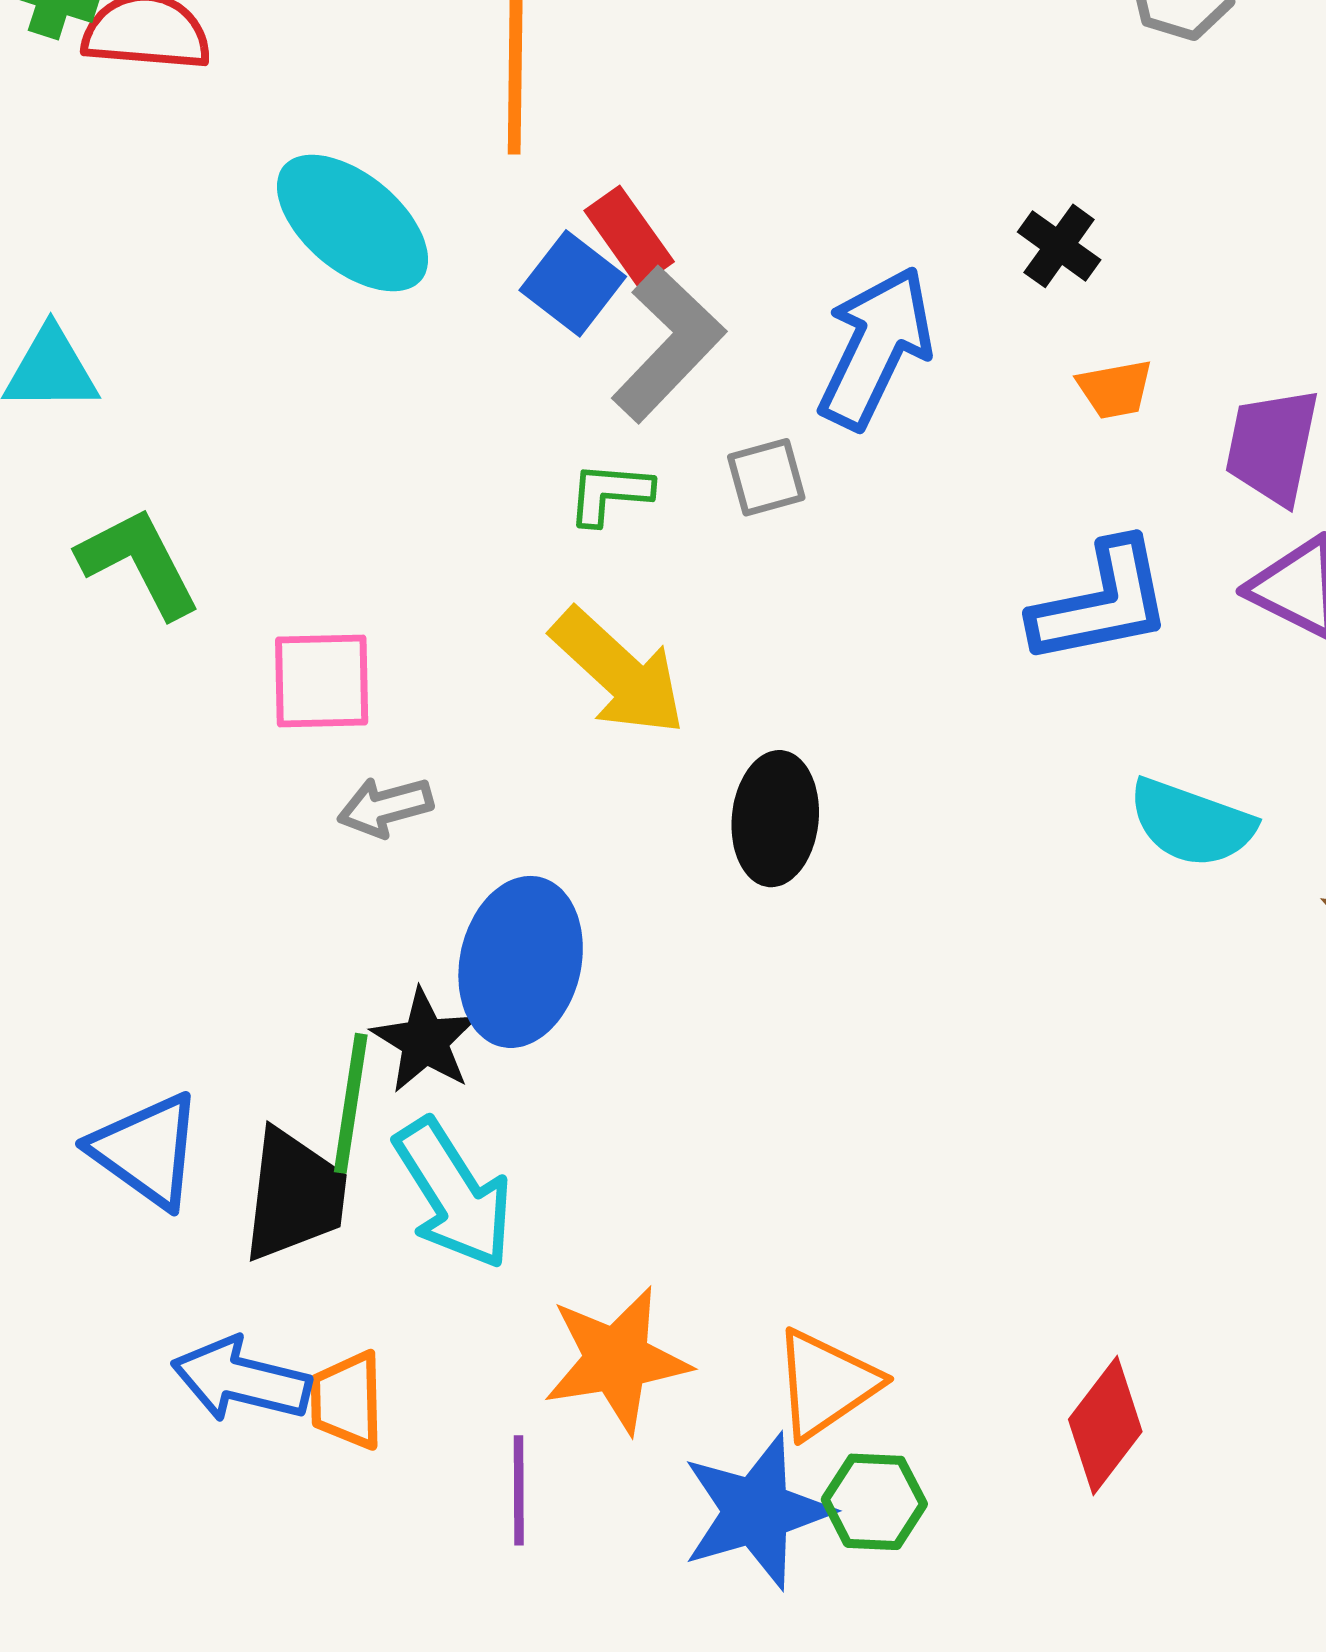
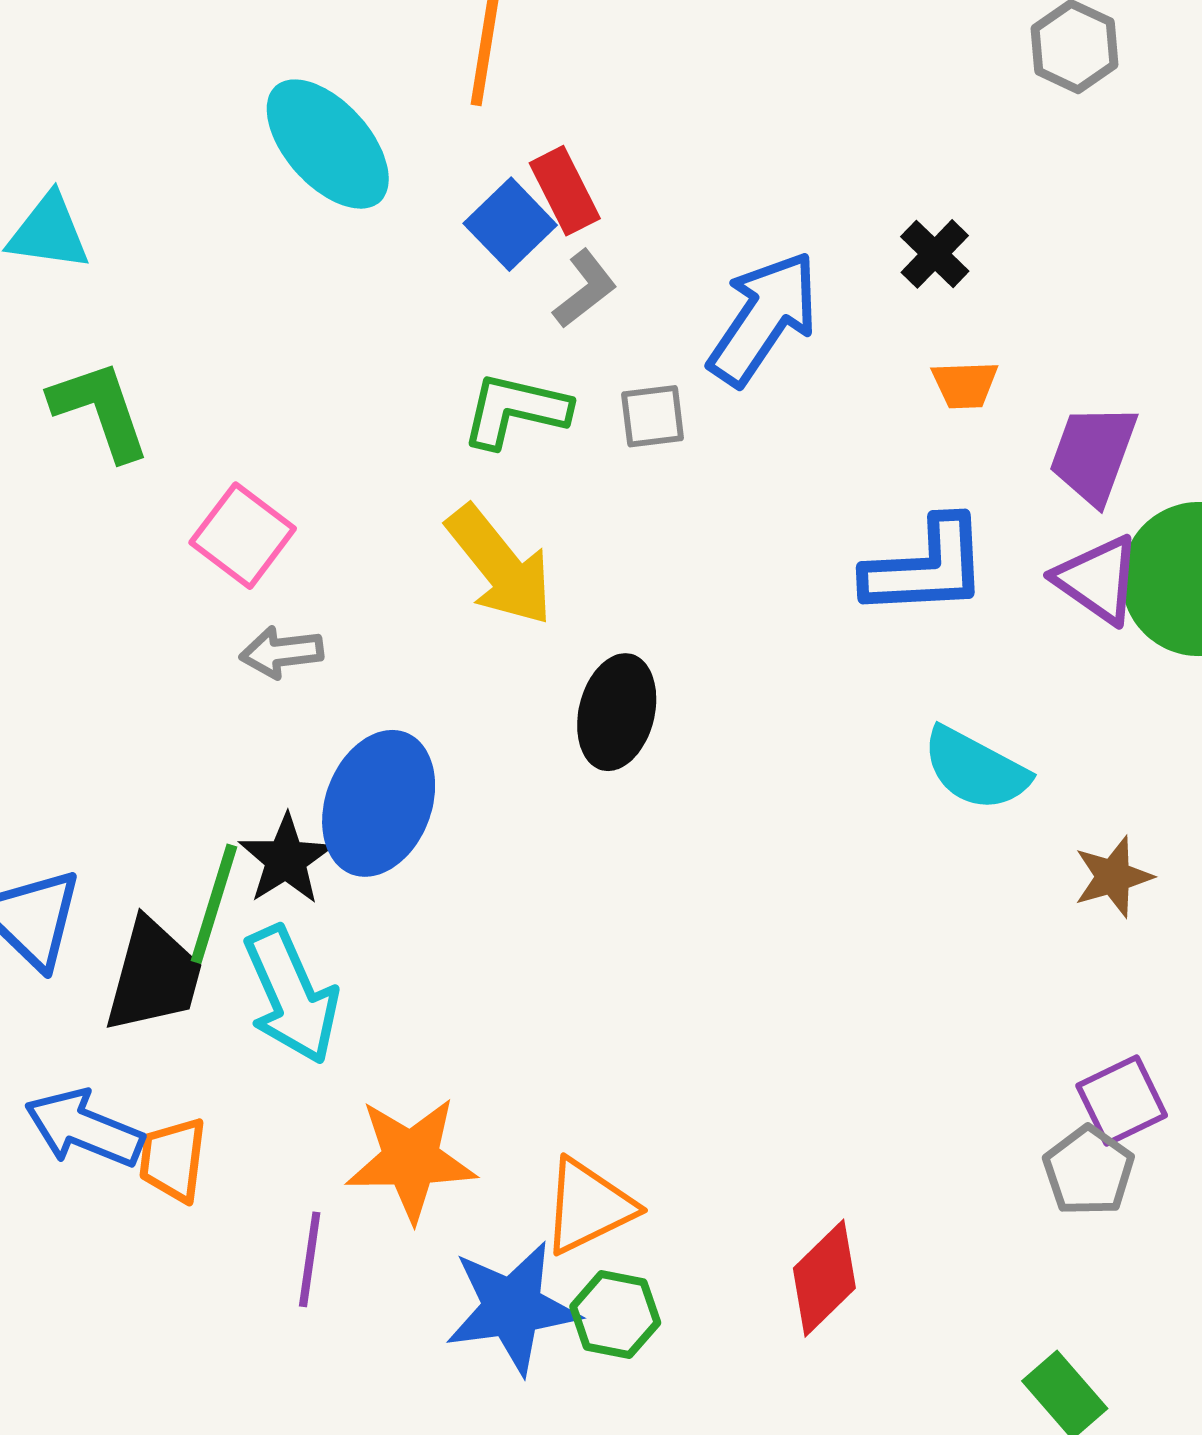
gray L-shape: (668, 344) -> (585, 289), size x0.6
green L-shape: (610, 493) -> (515, 410), size x1.4
pink square: (322, 681) -> (243, 536), turned 30

